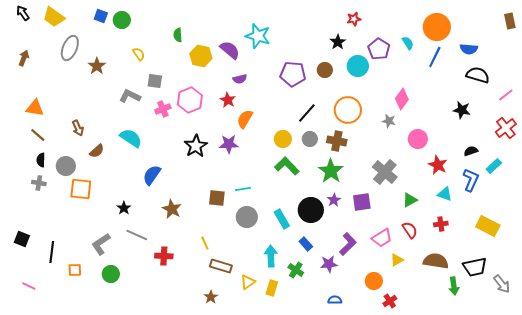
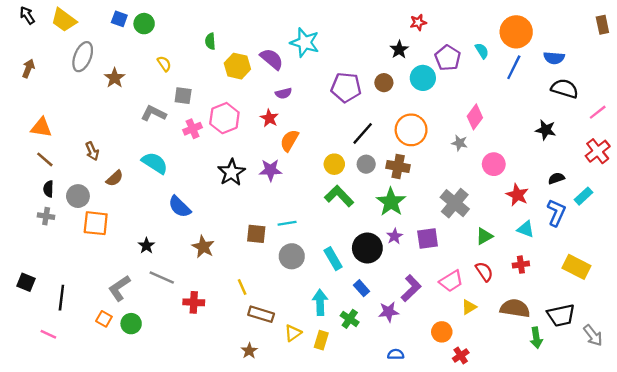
blue semicircle: (152, 175) -> (180, 207), turned -80
orange square: (75, 270) -> (104, 319), moved, turned 32
pink line: (29, 286) -> (48, 334), moved

